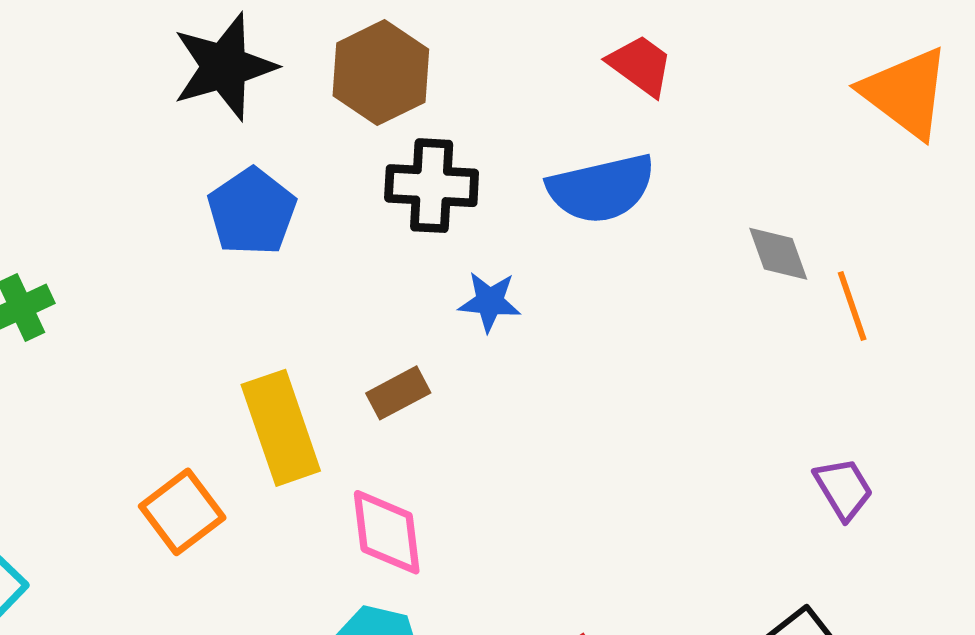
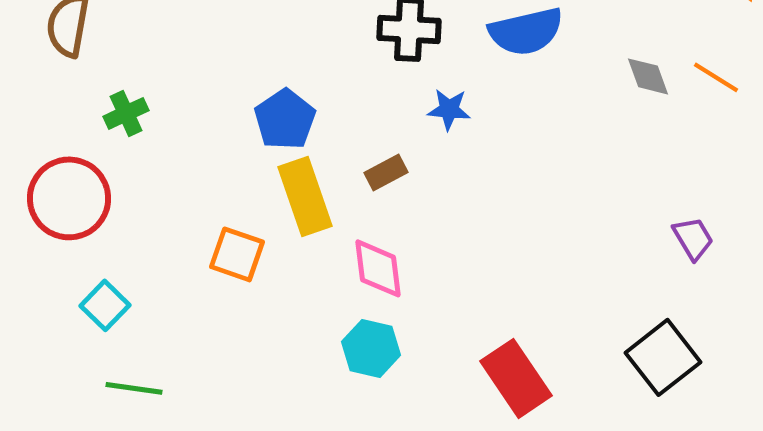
blue pentagon: (252, 212) -> (285, 119), moved
orange line: (852, 306) -> (716, 77), moved, turned -39
orange square: (182, 512) -> (237, 254), turned -34

